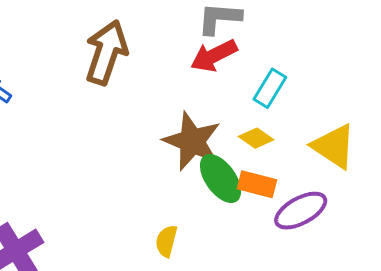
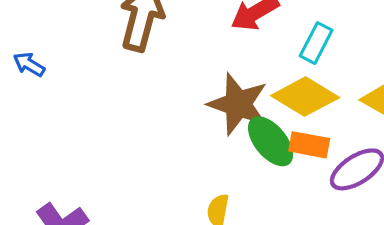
yellow diamond: (256, 138) -> (305, 97), size x1.8

